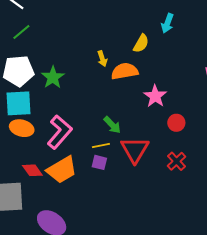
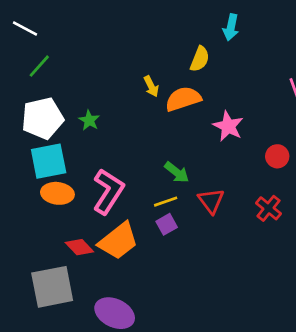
green star: (53, 77) -> (89, 120), size x0.7
red circle: (176, 123) -> (277, 156), moved
red triangle: (135, 150) -> (211, 201), size x0.7
purple square: (99, 162) -> (167, 224), turned -35

